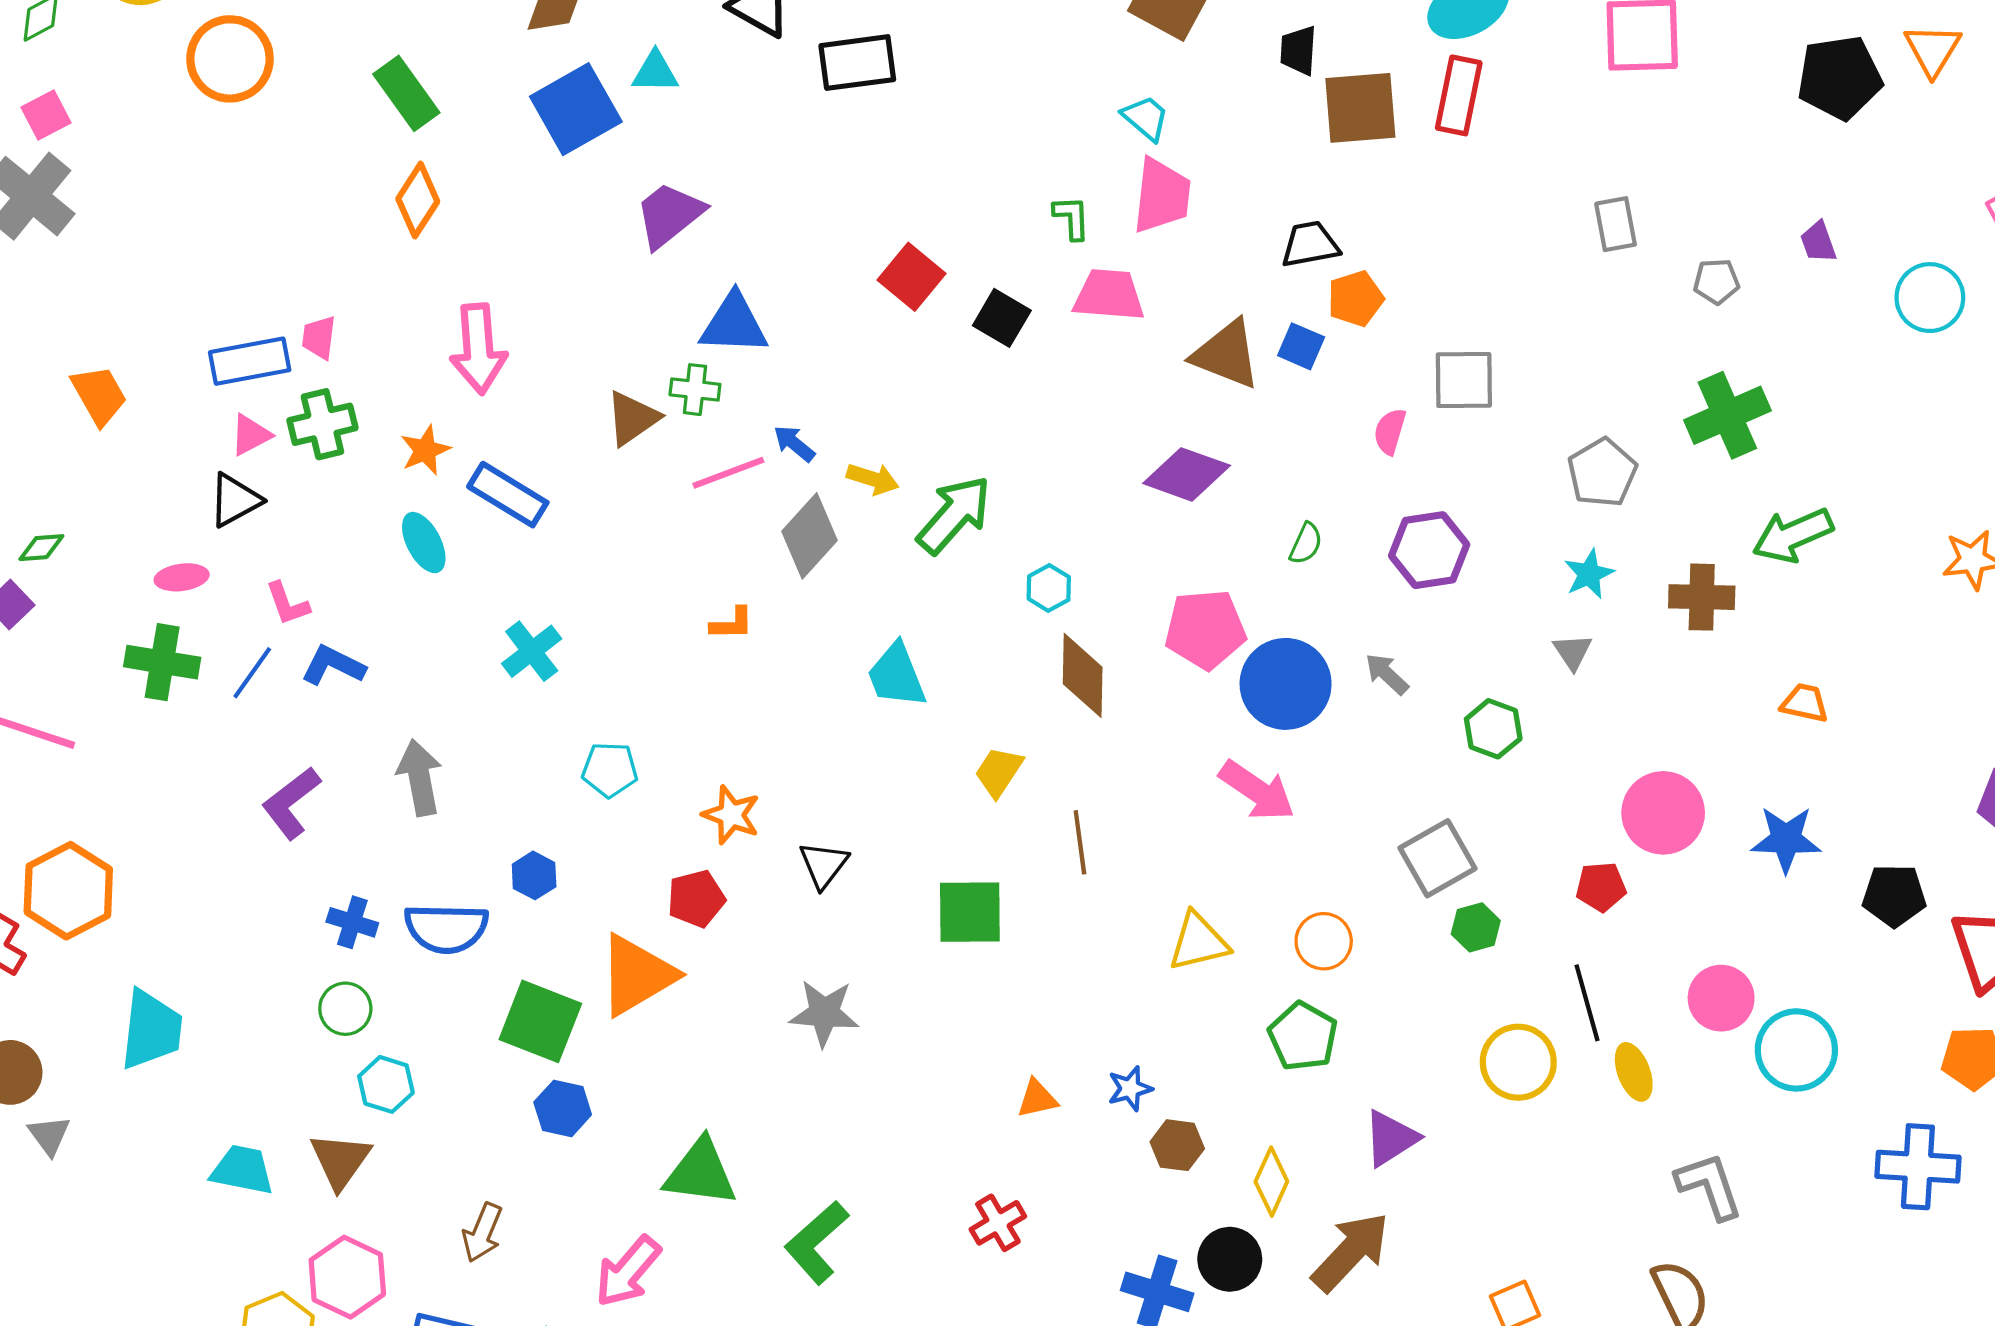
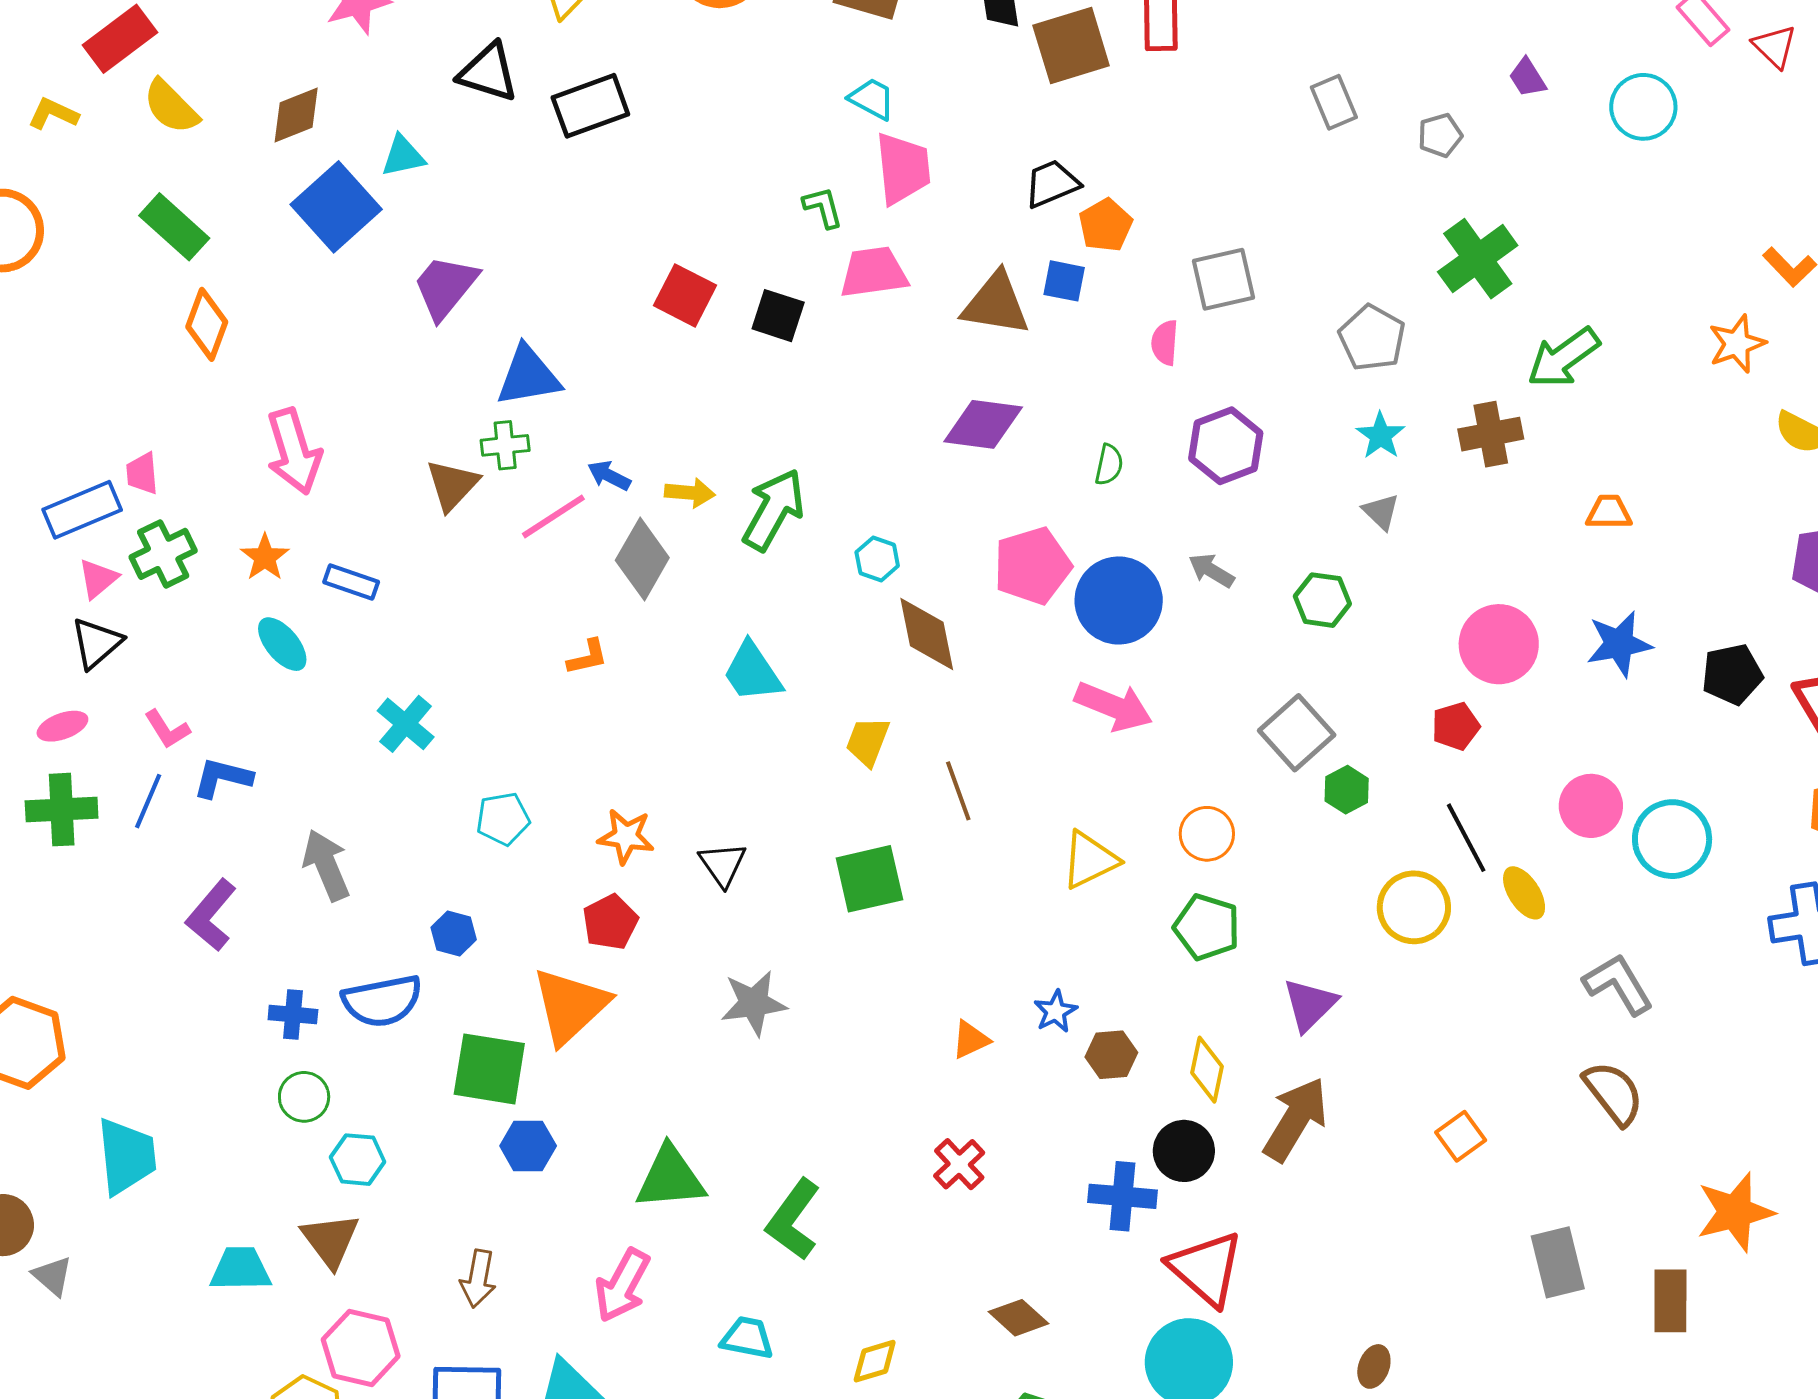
blue rectangle: (508, 495) -> (351, 582), size x0.7

